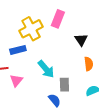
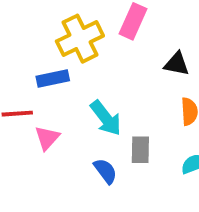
black triangle: (81, 40) -> (177, 64), turned -48
blue semicircle: (55, 100) -> (105, 171), moved

